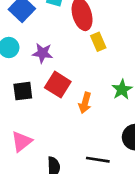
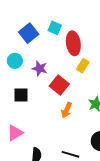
yellow rectangle: (98, 42) -> (83, 66), turned 48
red square: (58, 85) -> (59, 85), moved

